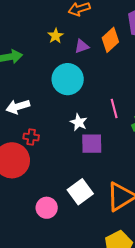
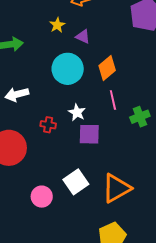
orange diamond: (110, 40) -> (107, 68), moved
purple triangle: (82, 46) -> (83, 37), turned 42
red cross: (31, 137) -> (48, 125), moved

